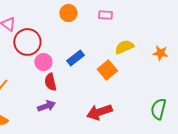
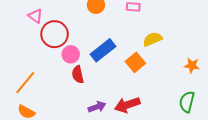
orange star: (160, 53) -> (192, 65), moved
blue rectangle: (75, 58) -> (103, 50), size x1.4
purple arrow: (46, 106) -> (97, 107), moved

